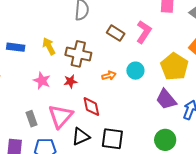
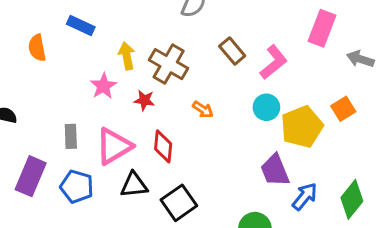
yellow arrow: (49, 46) -> (127, 56), moved
cyan circle: (135, 71) -> (266, 107), moved
orange arrow: (109, 76) -> (203, 110), turned 32
black square: (112, 139) -> (179, 203), turned 30

